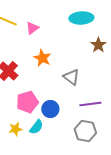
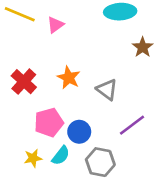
orange star: (42, 58) -> (69, 78), moved
purple line: (90, 104) -> (132, 125), turned -30
gray hexagon: (85, 131) -> (100, 162), moved

